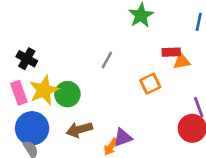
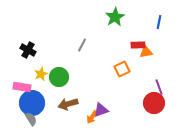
gray line: (107, 60) -> (82, 45), moved
yellow star: (44, 90) -> (41, 74), size x0.6
pink rectangle: (19, 93) -> (22, 87), moved, turned -60

